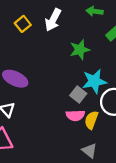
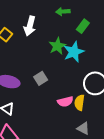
cyan star: (94, 81) -> (74, 52), moved
gray square: (78, 95) -> (41, 78), moved, turned 32

